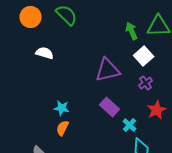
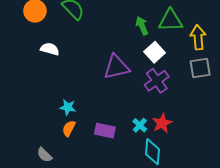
purple cross: (146, 83) -> (157, 81), size x1.6
purple rectangle: (110, 107) -> (105, 131), moved, turned -30
red star: (157, 110) -> (162, 123), moved

